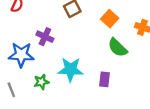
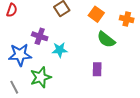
cyan star: (70, 69) -> (60, 50), moved, size x0.7
green star: (41, 82) -> (41, 77), size x1.5

